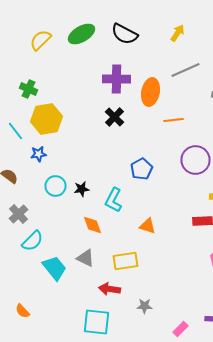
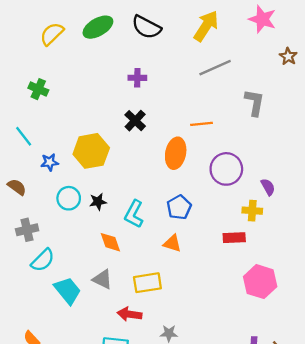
yellow arrow: (178, 33) -> (206, 26), size x1.6
purple cross: (116, 79) -> (137, 78), size x0.6
orange ellipse: (150, 92) -> (176, 153), moved
yellow hexagon: (46, 119) -> (91, 151), moved
blue pentagon: (142, 169) -> (179, 207), moved
gray cross: (18, 214) -> (27, 230), turned 30

